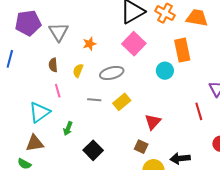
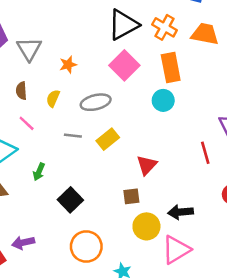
orange rectangle: (182, 50) -> (171, 68), moved
pink line: (58, 91) -> (27, 123), turned -32
brown square: (141, 147) -> (131, 196), turned -32

